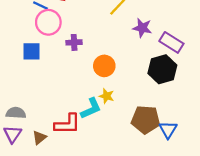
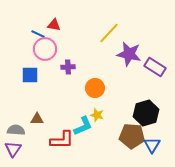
purple star: (142, 28) -> (129, 54), size x1.4
black hexagon: (162, 69) -> (146, 113), moved
brown triangle: (39, 137) -> (37, 119), moved, turned 40

